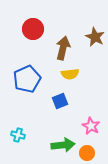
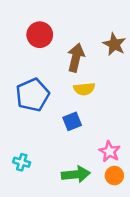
orange circle: (87, 153) -> (114, 176), moved

